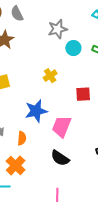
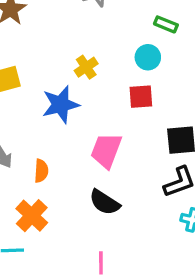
cyan circle: (73, 48) -> (148, 57), moved
blue star: (36, 111) -> (61, 105), moved

